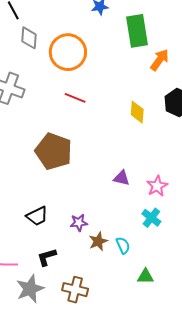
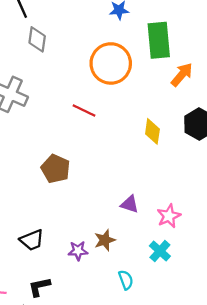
orange circle: (68, 52) -> (111, 63), moved
brown pentagon: (54, 151) -> (56, 169), size x0.7
brown star: (98, 241) -> (105, 240), moved

